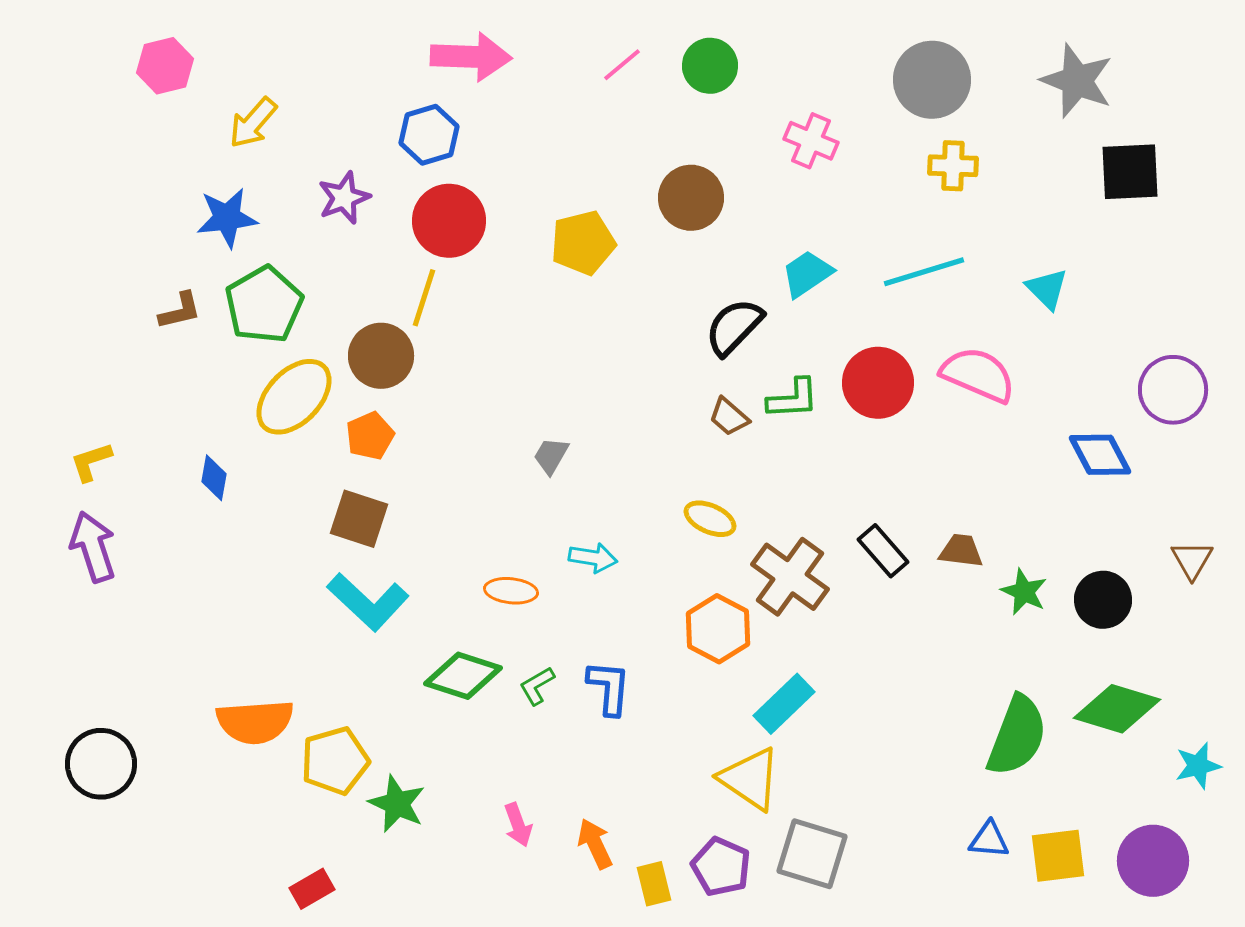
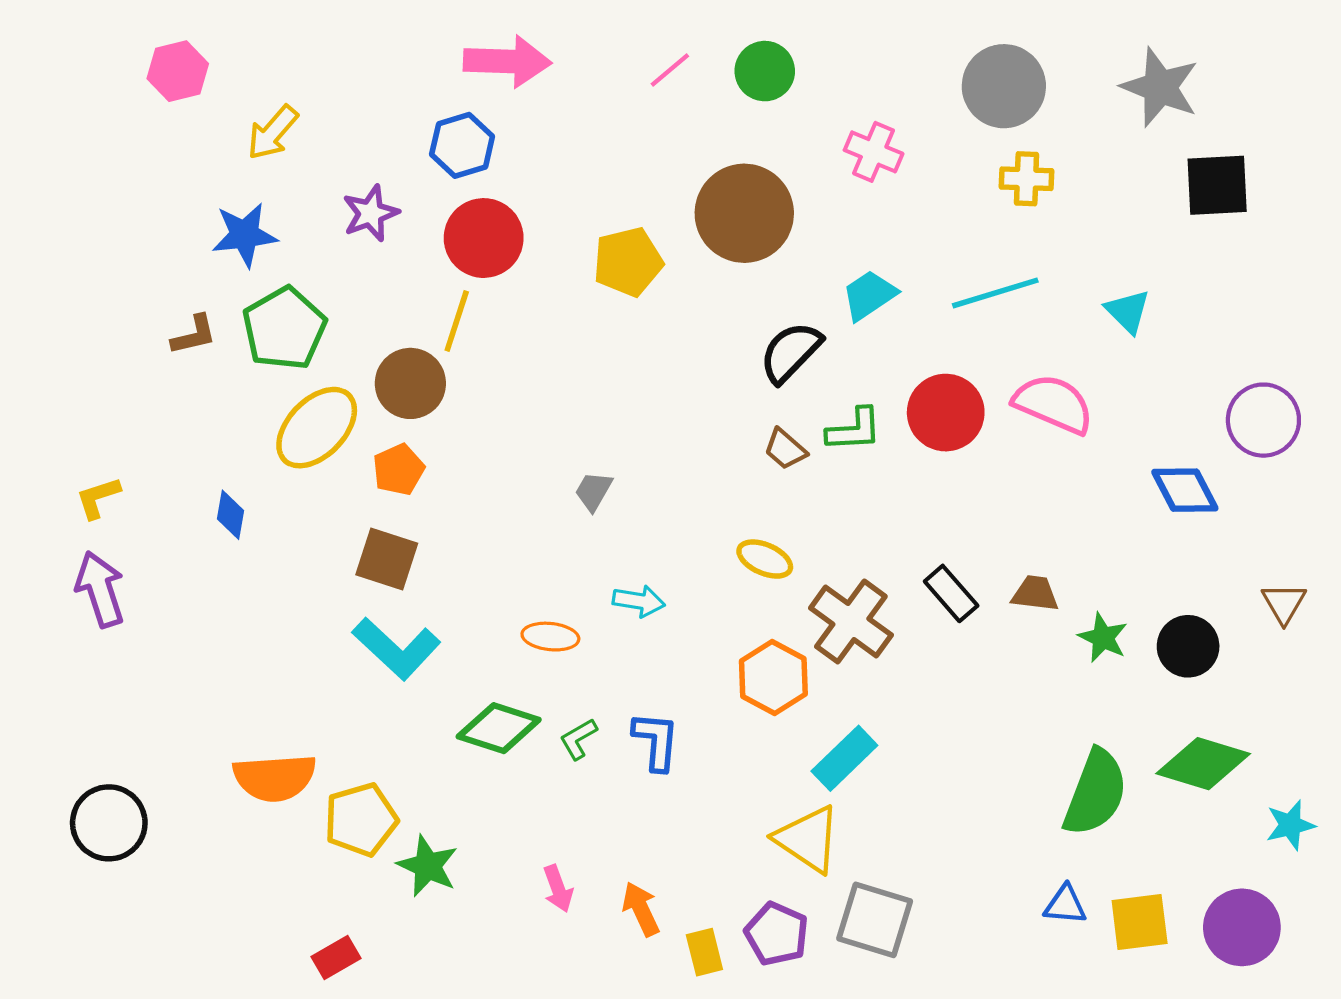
brown circle: (691, 198) -> (744, 213), size x1.4

